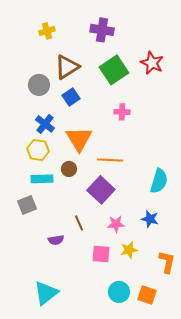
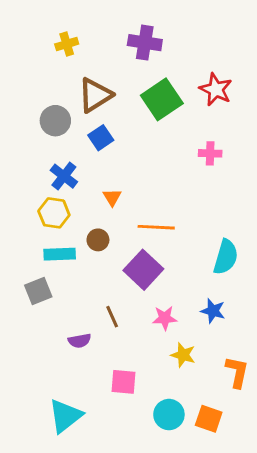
pink cross: (122, 112) -> (210, 153), moved
orange triangle: (79, 139) -> (112, 197), size x0.5
yellow star: (129, 250) -> (183, 355), turned 30
pink square: (101, 254) -> (124, 382), moved

